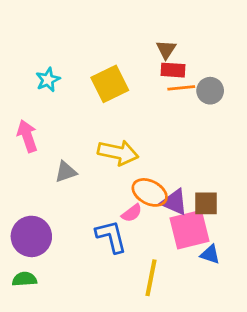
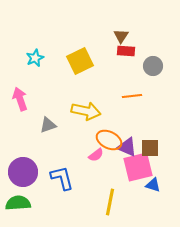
orange line: (181, 88) -> (132, 96), moved
blue L-shape: (111, 236) -> (62, 178), moved
green semicircle: (24, 279) -> (18, 203), size x1.4

